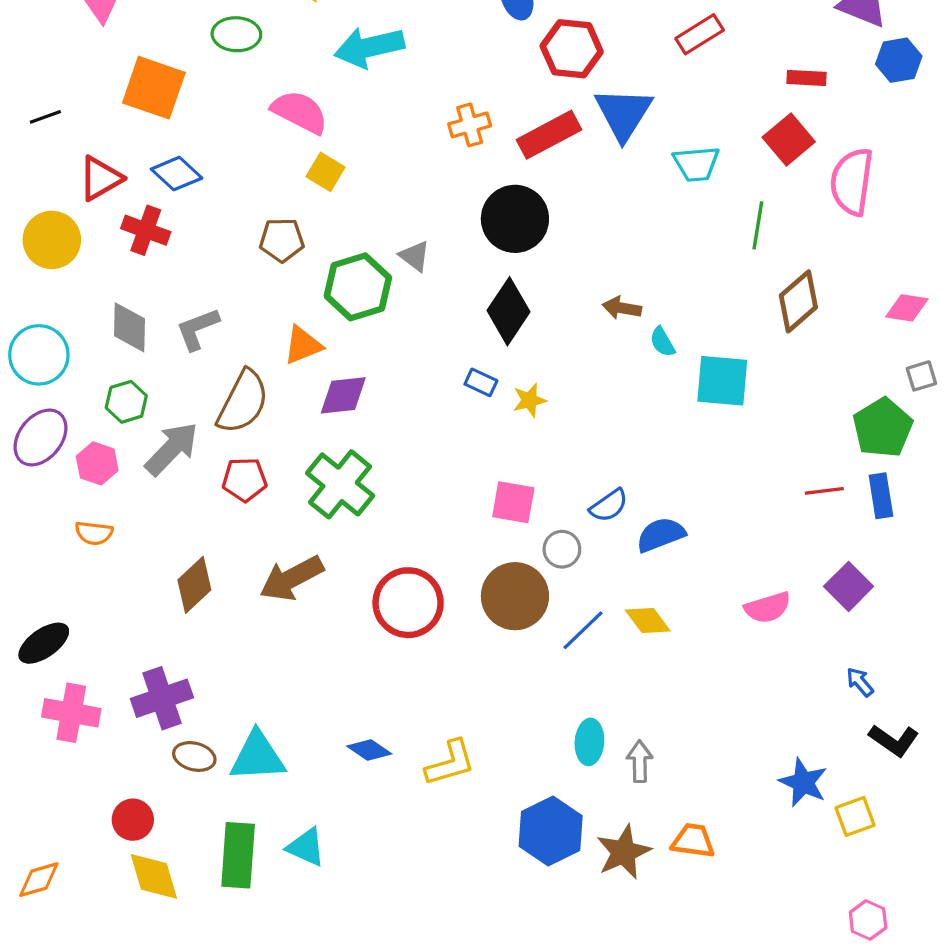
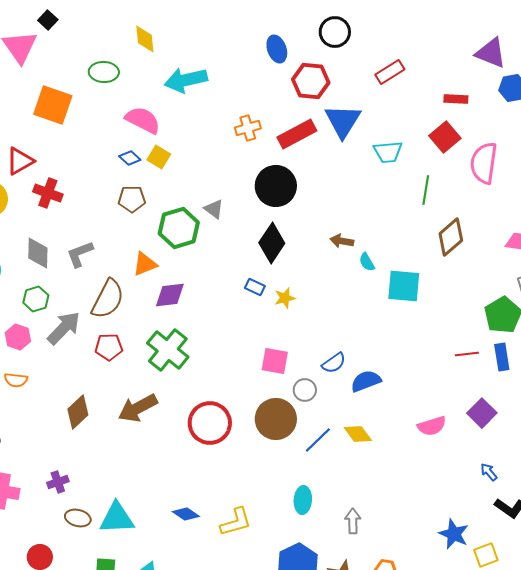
blue diamond: (177, 174) -> (130, 158), moved, size x0.7
purple cross: (162, 698) -> (58, 482), size x0.6
cyan ellipse: (589, 742) -> (303, 500), moved

